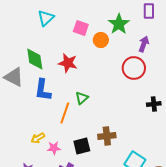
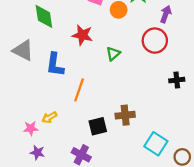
green diamond: (35, 59) -> (44, 16), moved
green triangle: (82, 98) -> (113, 54), moved
pink star: (54, 148) -> (31, 128), moved

